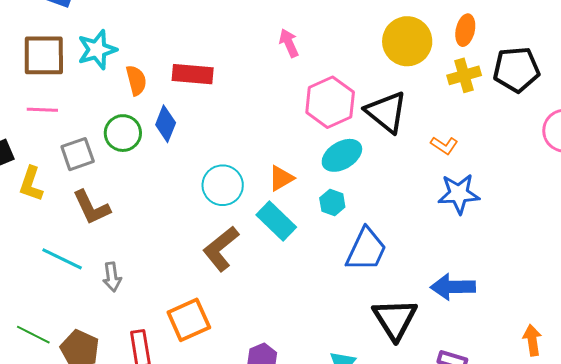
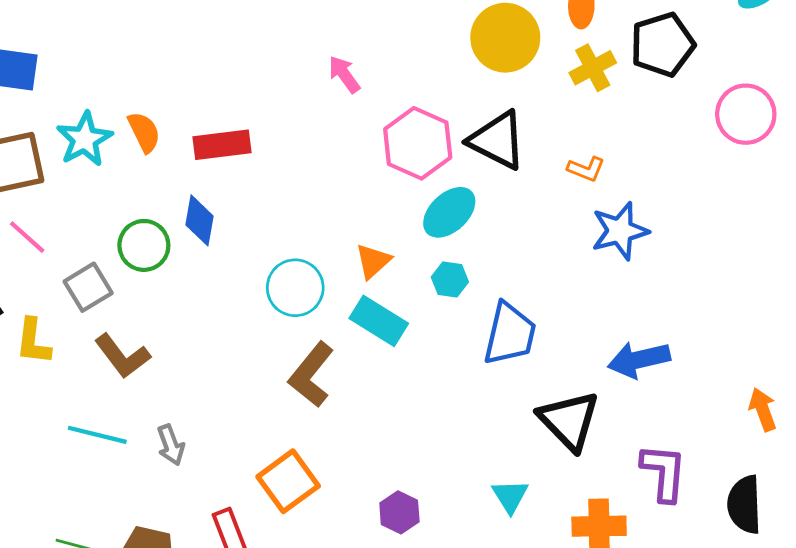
orange semicircle: (136, 80) -> (144, 132), moved
pink line: (42, 110) -> (27, 237), turned 52

